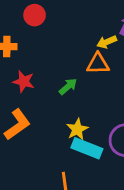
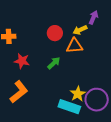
red circle: (35, 15) -> (55, 33), moved
yellow star: (77, 129) -> (78, 94), moved

